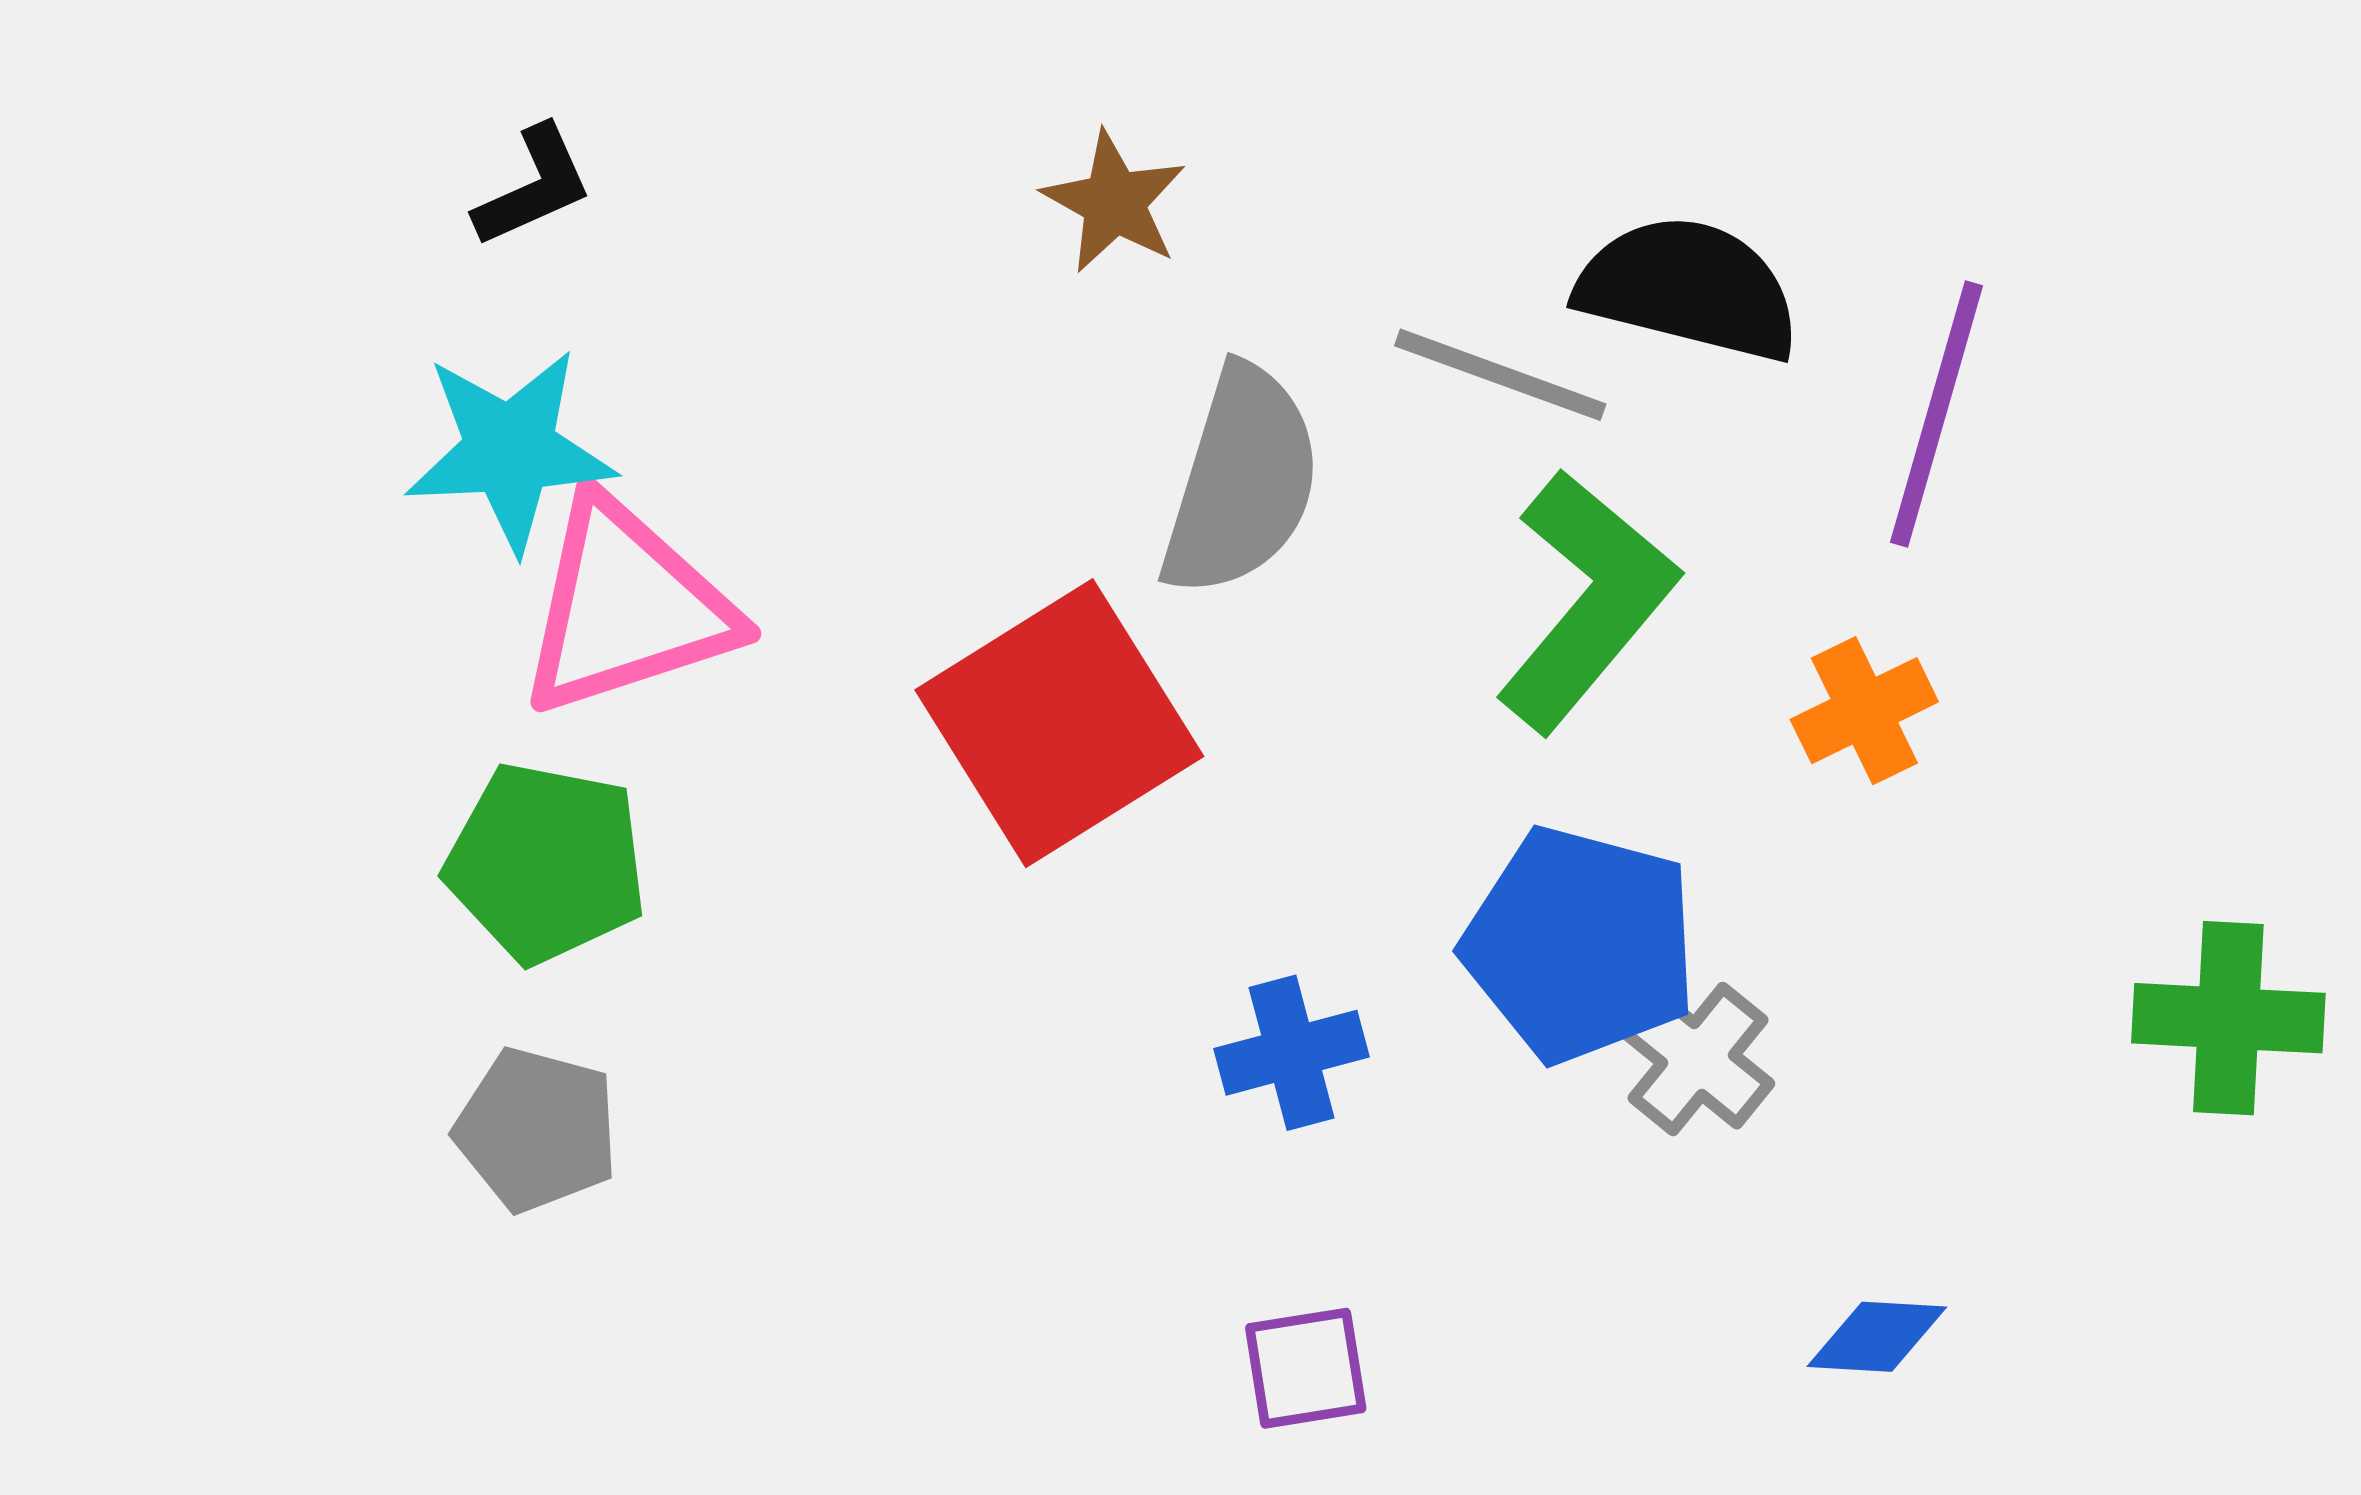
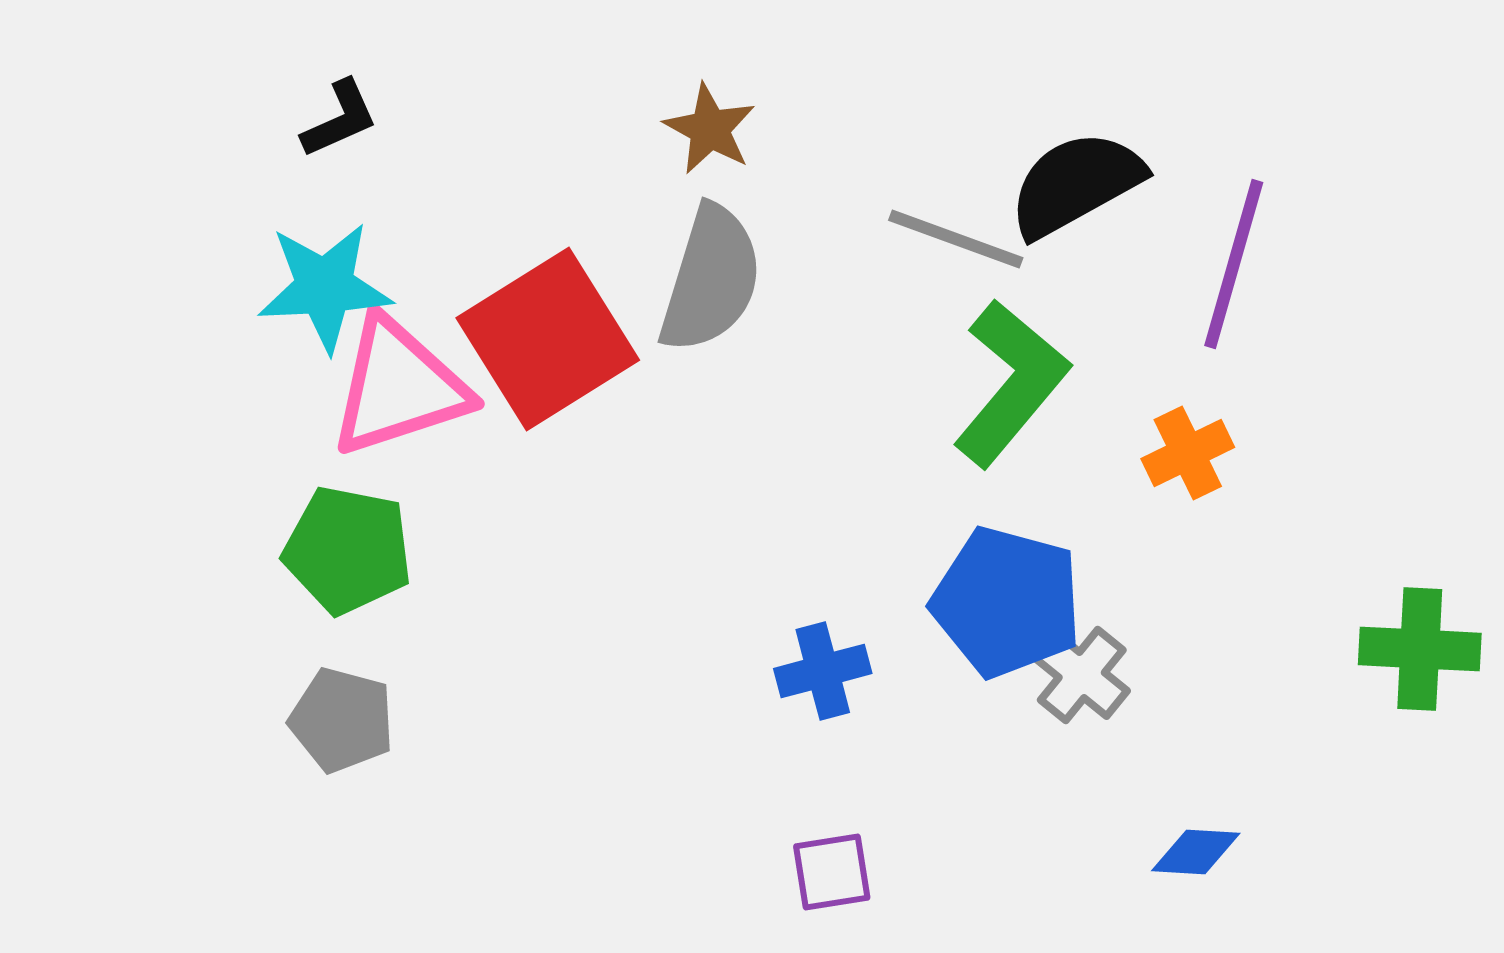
black semicircle: (1689, 288) -> (1076, 184), turned -43
gray semicircle: (1241, 482) -> (711, 279), moved
red square: (1059, 723) -> (548, 339), moved

